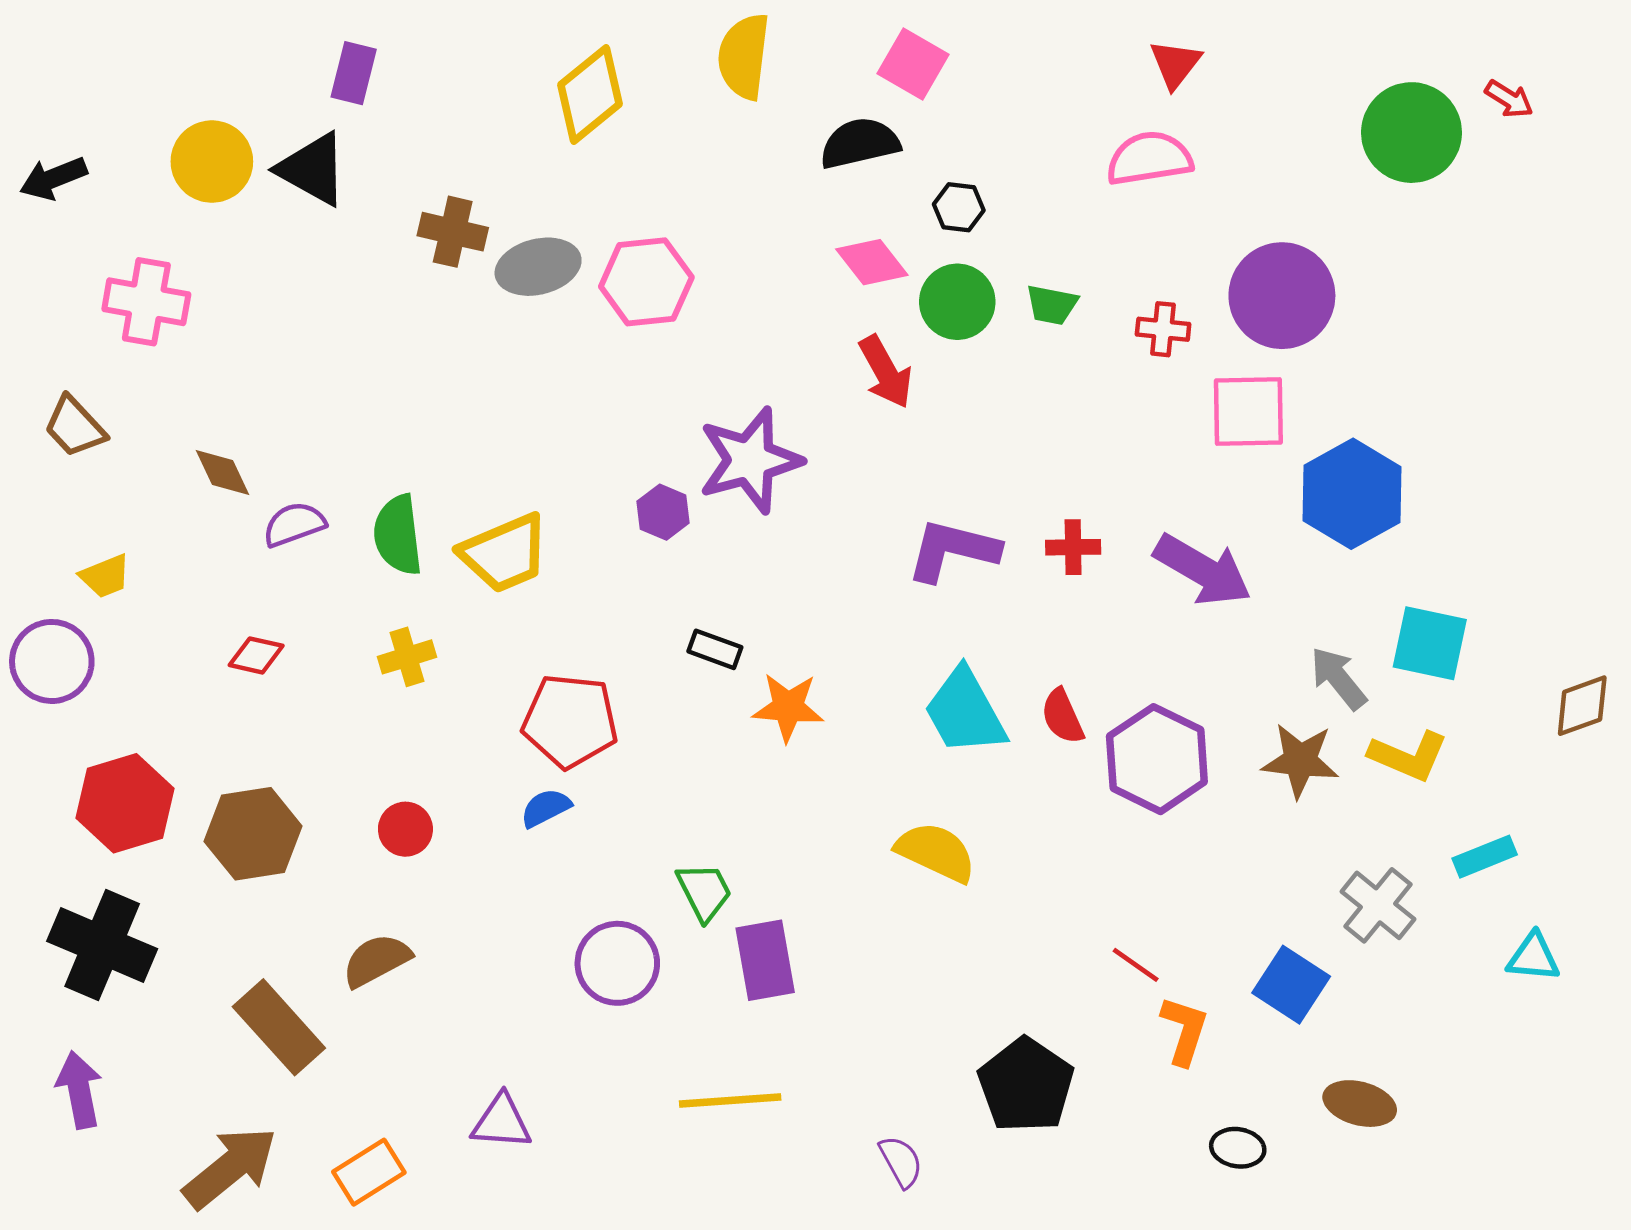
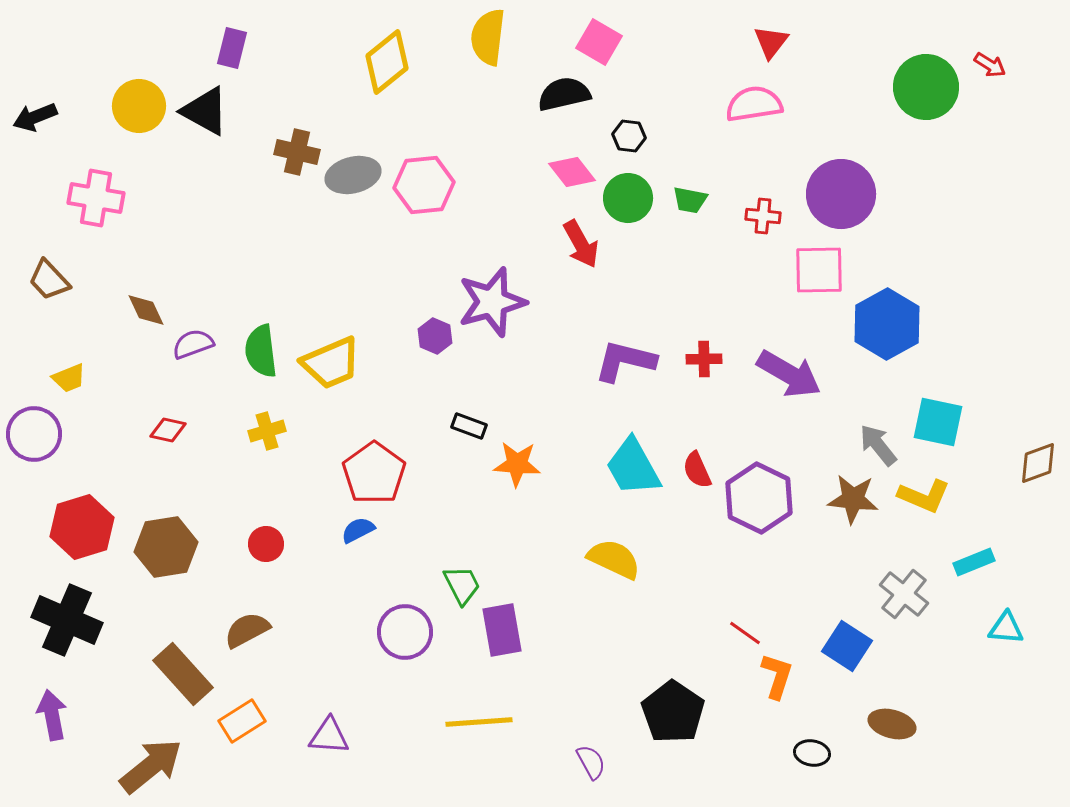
red pentagon: (570, 721) -> (374, 473), turned 30
orange rectangle: (369, 1172) -> (242, 721), moved

